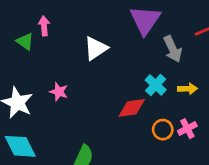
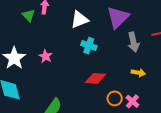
white triangle: (96, 48) -> (79, 20), moved
cyan cross: (156, 85) -> (89, 46), moved, turned -35
pink cross: (187, 129) -> (132, 101), turned -32

